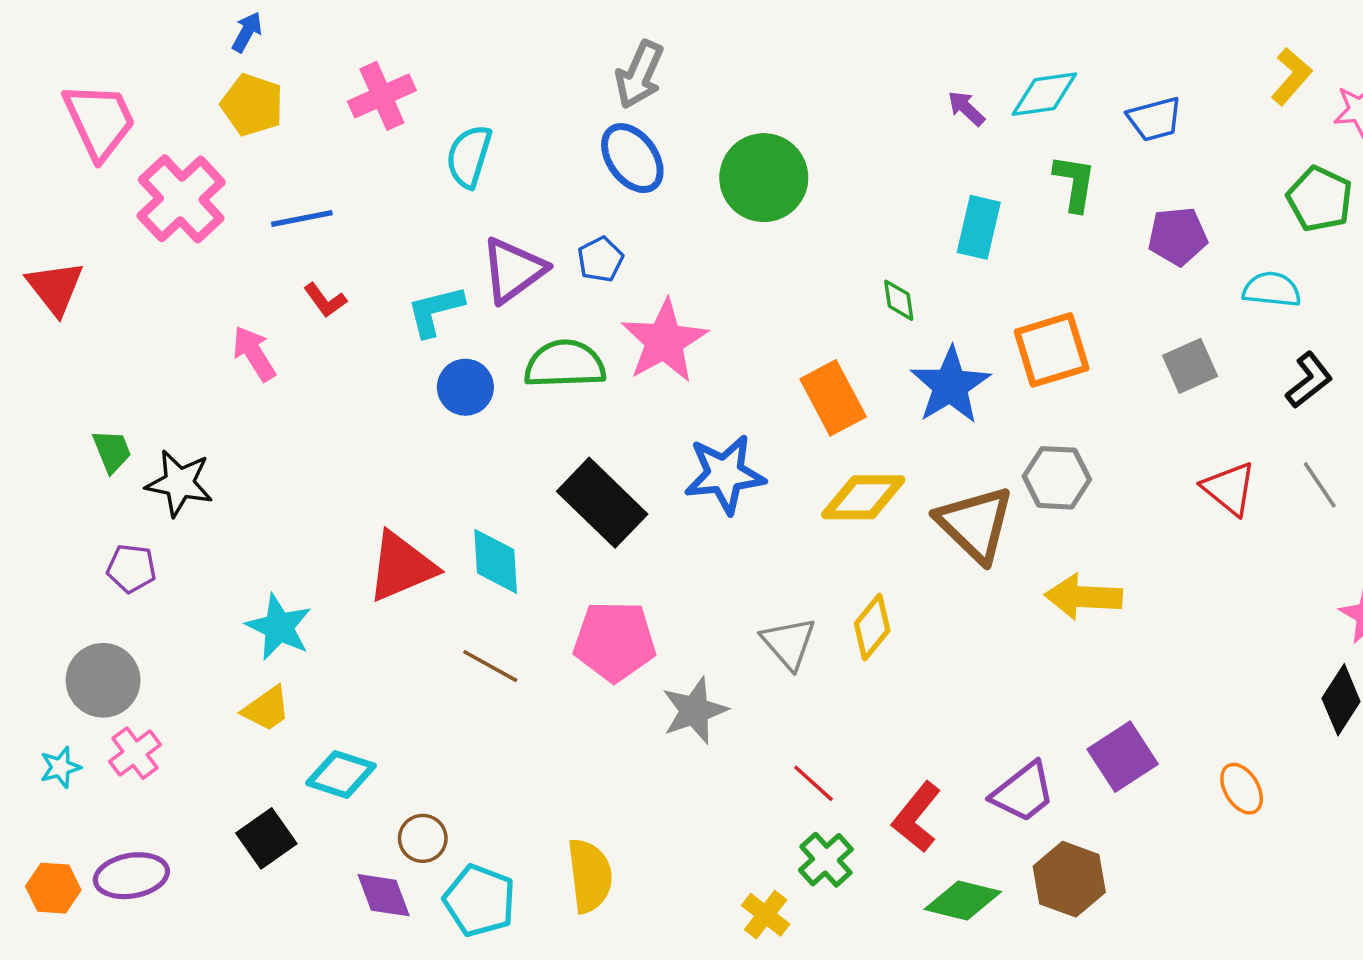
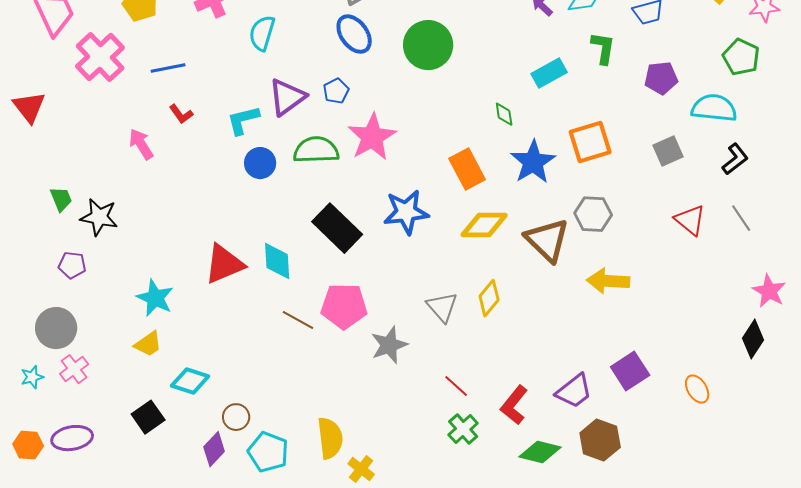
cyan rectangle: (979, 227) -> (549, 73), turned 48
cyan semicircle: (1272, 290) -> (714, 108), size x1.4
brown line: (490, 666) -> (298, 320), moved
purple diamond: (384, 895) -> (214, 449), turned 64
yellow cross: (766, 915) -> (361, 469), moved

